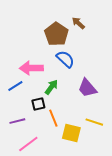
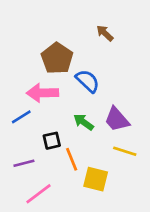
brown pentagon: (56, 34) -> (57, 58), moved
green arrow: (51, 87) -> (84, 122), moved, turned -91
yellow line: (94, 122) -> (125, 151), moved

